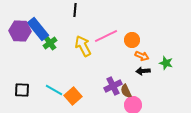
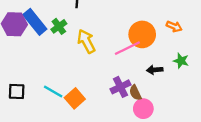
pink line: (106, 36) -> (127, 48), moved
orange circle: (132, 40) -> (142, 34), size x1.5
green cross: (50, 43) -> (59, 26), moved
orange arrow: (142, 56) -> (174, 26), moved

